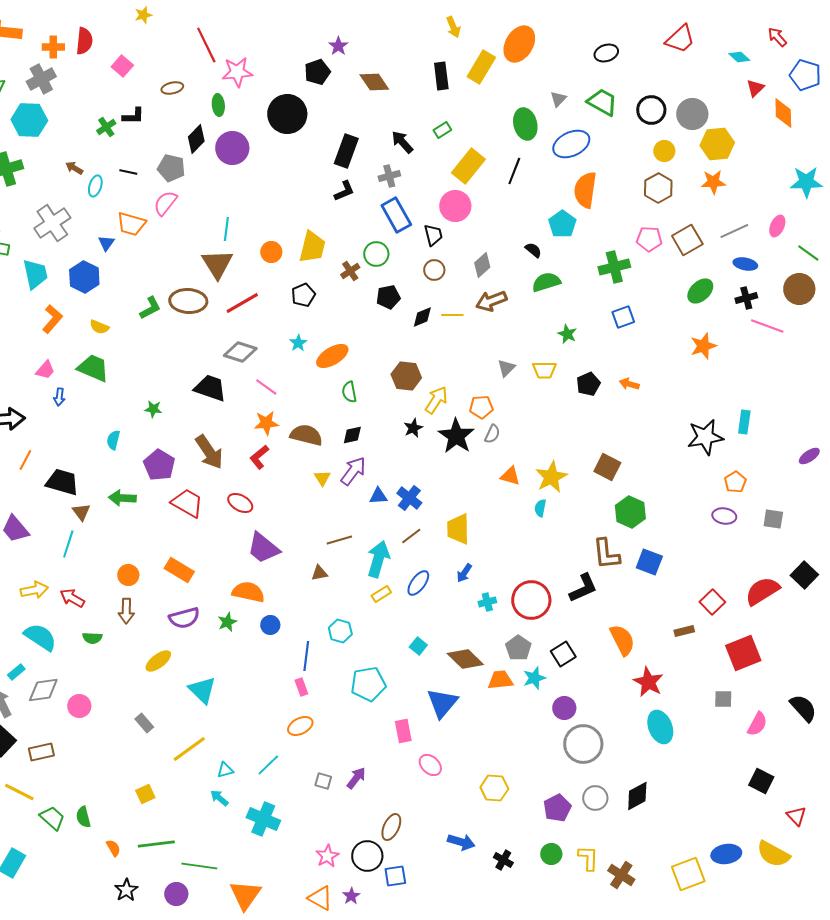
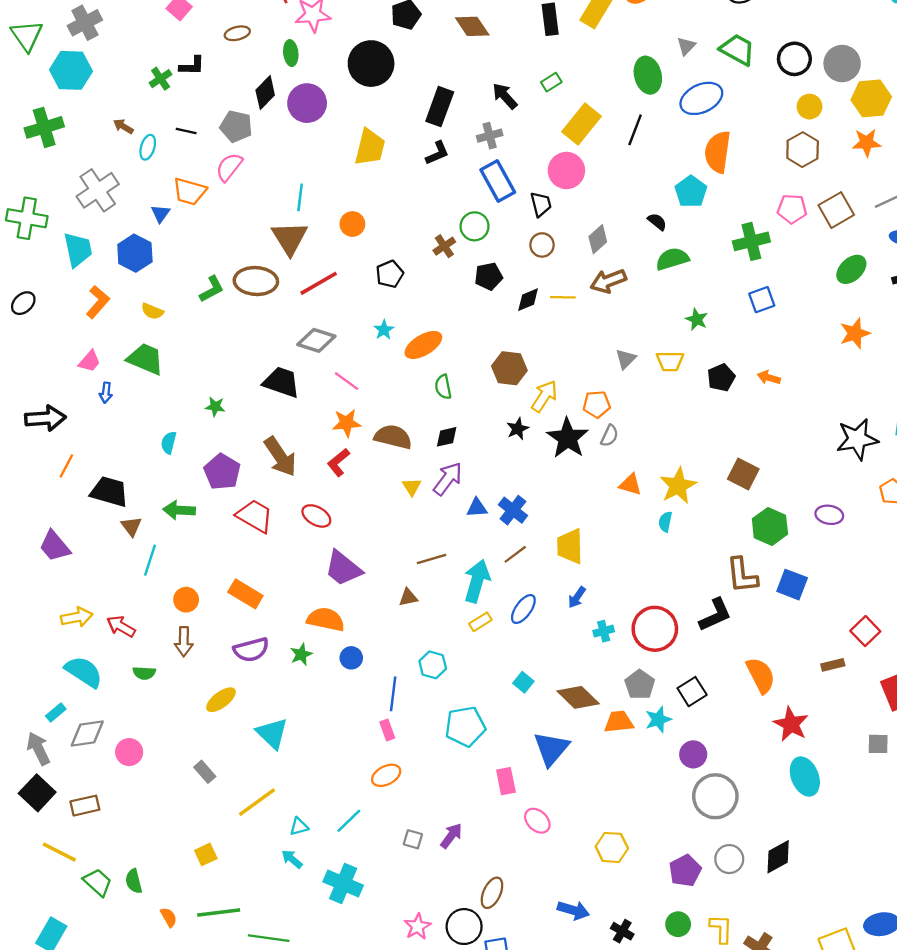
yellow trapezoid: (312, 247) -> (370, 147), moved
purple ellipse: (724, 516) -> (829, 515), moved
cyan line: (68, 544) -> (150, 560), moved

